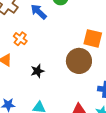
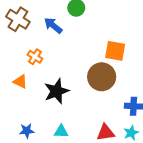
black star: (37, 71) -> (56, 91), size x1.6

